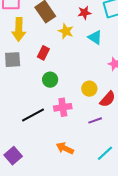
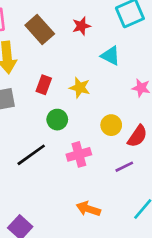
red star: (84, 13) -> (81, 26), moved
yellow star: (66, 31) -> (80, 88), moved
black line: (33, 115) -> (31, 155), moved

